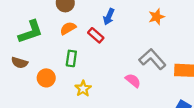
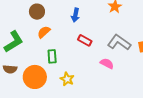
red rectangle: (96, 35) -> (85, 40), moved
orange circle: (46, 78) -> (35, 77), size x1.5

